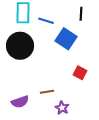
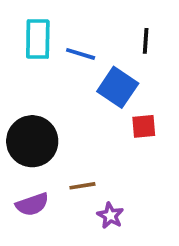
black circle: (20, 46) -> (32, 141), moved
red square: (80, 73) -> (144, 126), moved, turned -32

